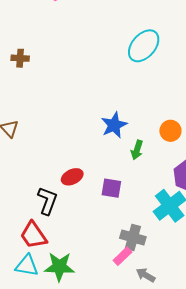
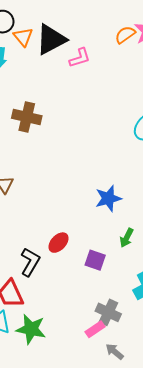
brown cross: (20, 58) -> (27, 117), size x1.6
green arrow: (137, 150) -> (127, 238), moved
red ellipse: (72, 177) -> (59, 243), turned -30

